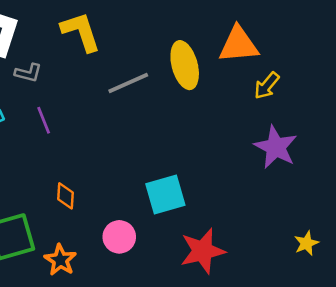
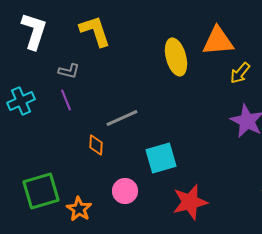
gray L-shape: (28, 73) -> (69, 71), moved
gray line: (128, 83) -> (122, 118), moved
orange diamond: (65, 196) -> (96, 145), moved

